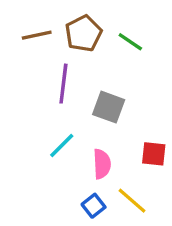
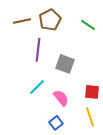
green line: (130, 42) -> (88, 25), moved
pink semicircle: (102, 164) -> (61, 98), turned -36
yellow line: (132, 201) -> (90, 117), moved, turned 30

